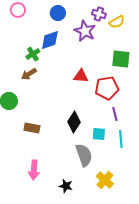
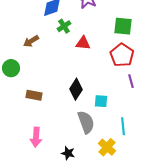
green cross: (33, 54) -> (64, 26), moved
red pentagon: (107, 88) -> (122, 55), moved, turned -30
purple line: (115, 114) -> (131, 81), moved
cyan line: (121, 139) -> (123, 126), moved

